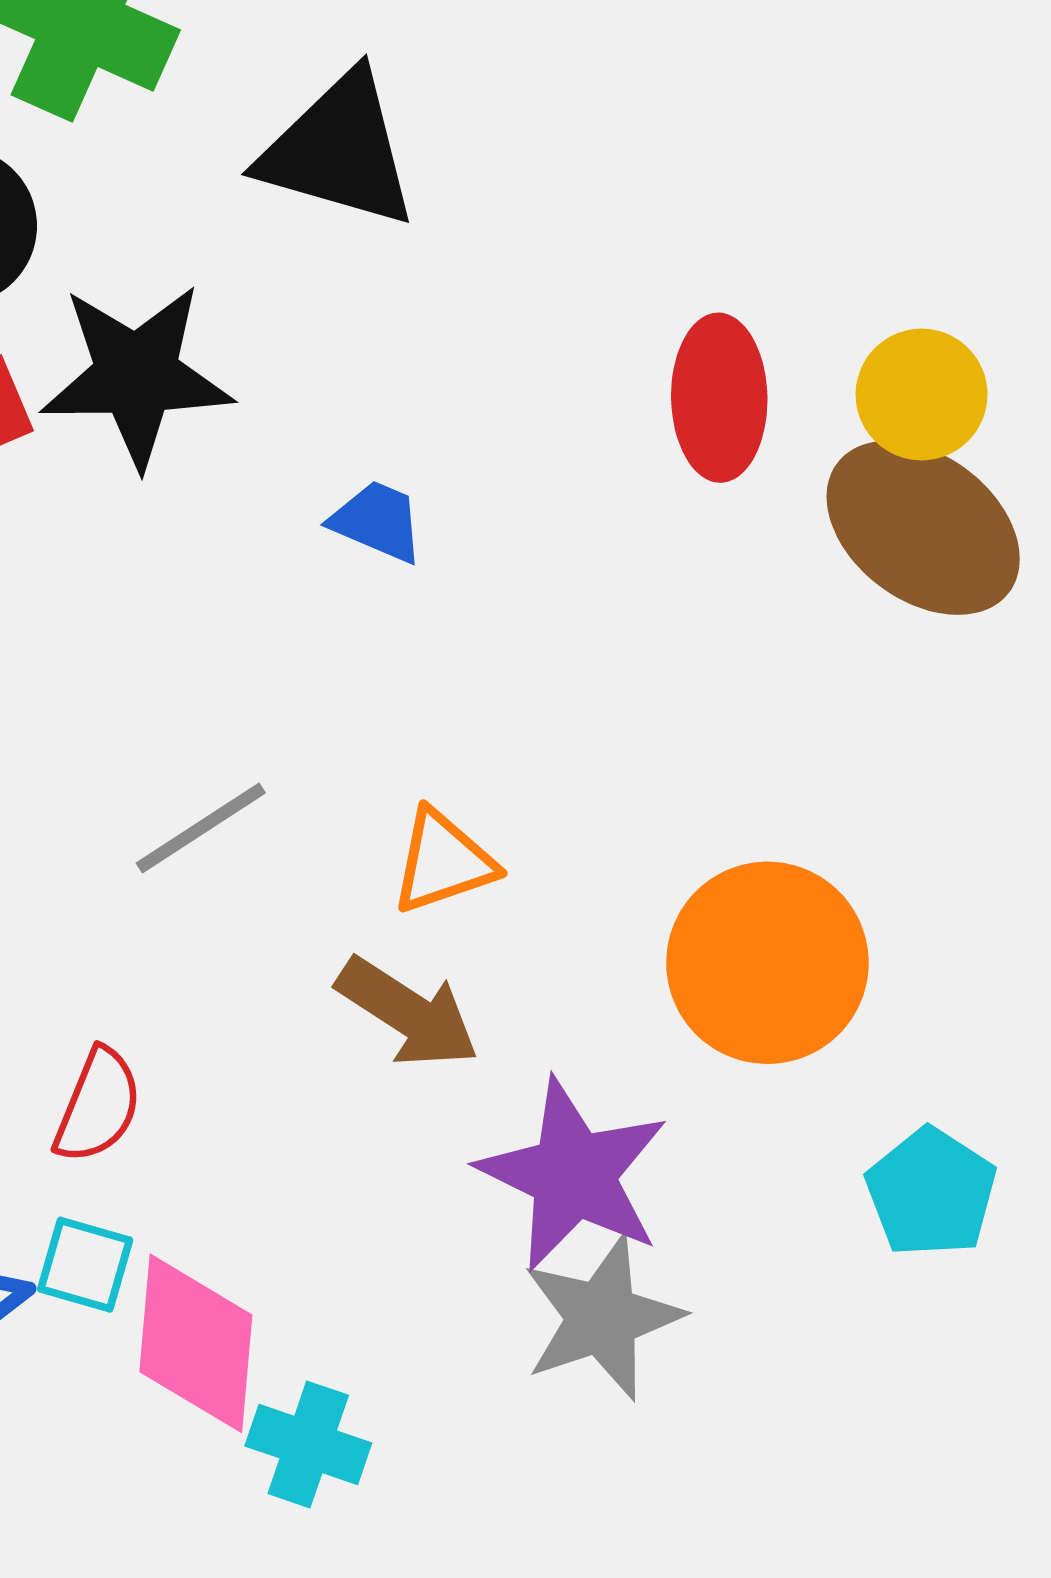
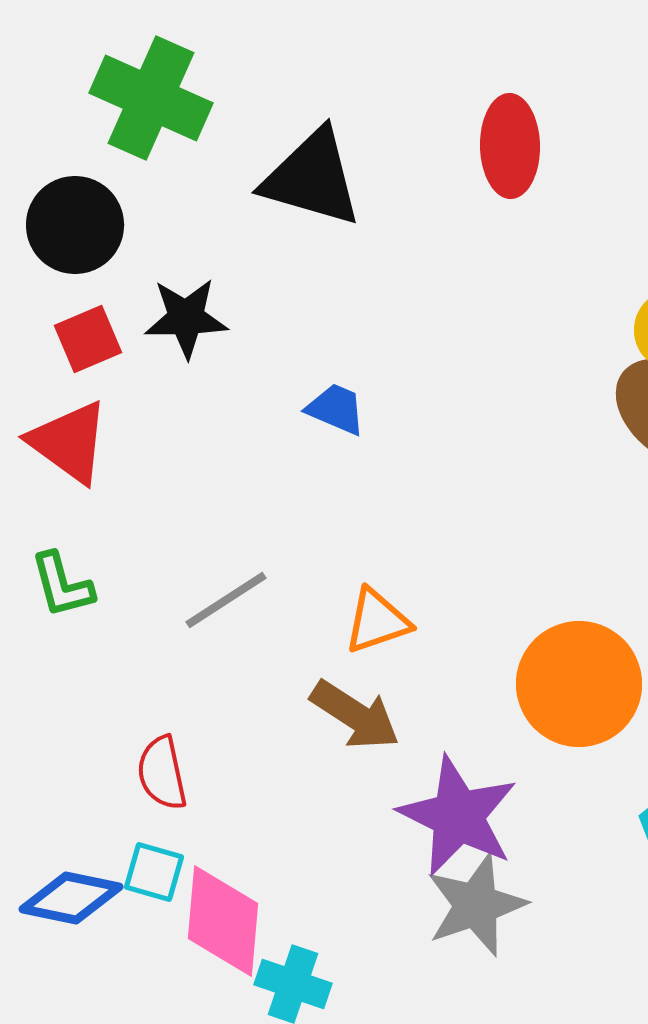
black star: (136, 375) -> (186, 318), size x0.7
red ellipse: (719, 398) -> (510, 146), moved
red semicircle: (98, 1106) -> (162, 773), turned 146

